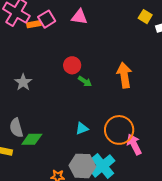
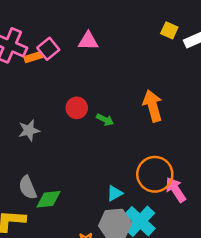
red circle: (72, 65) -> (77, 108), moved
gray star: (23, 82) -> (29, 130), turned 30
cyan triangle: (82, 128) -> (115, 193), moved

